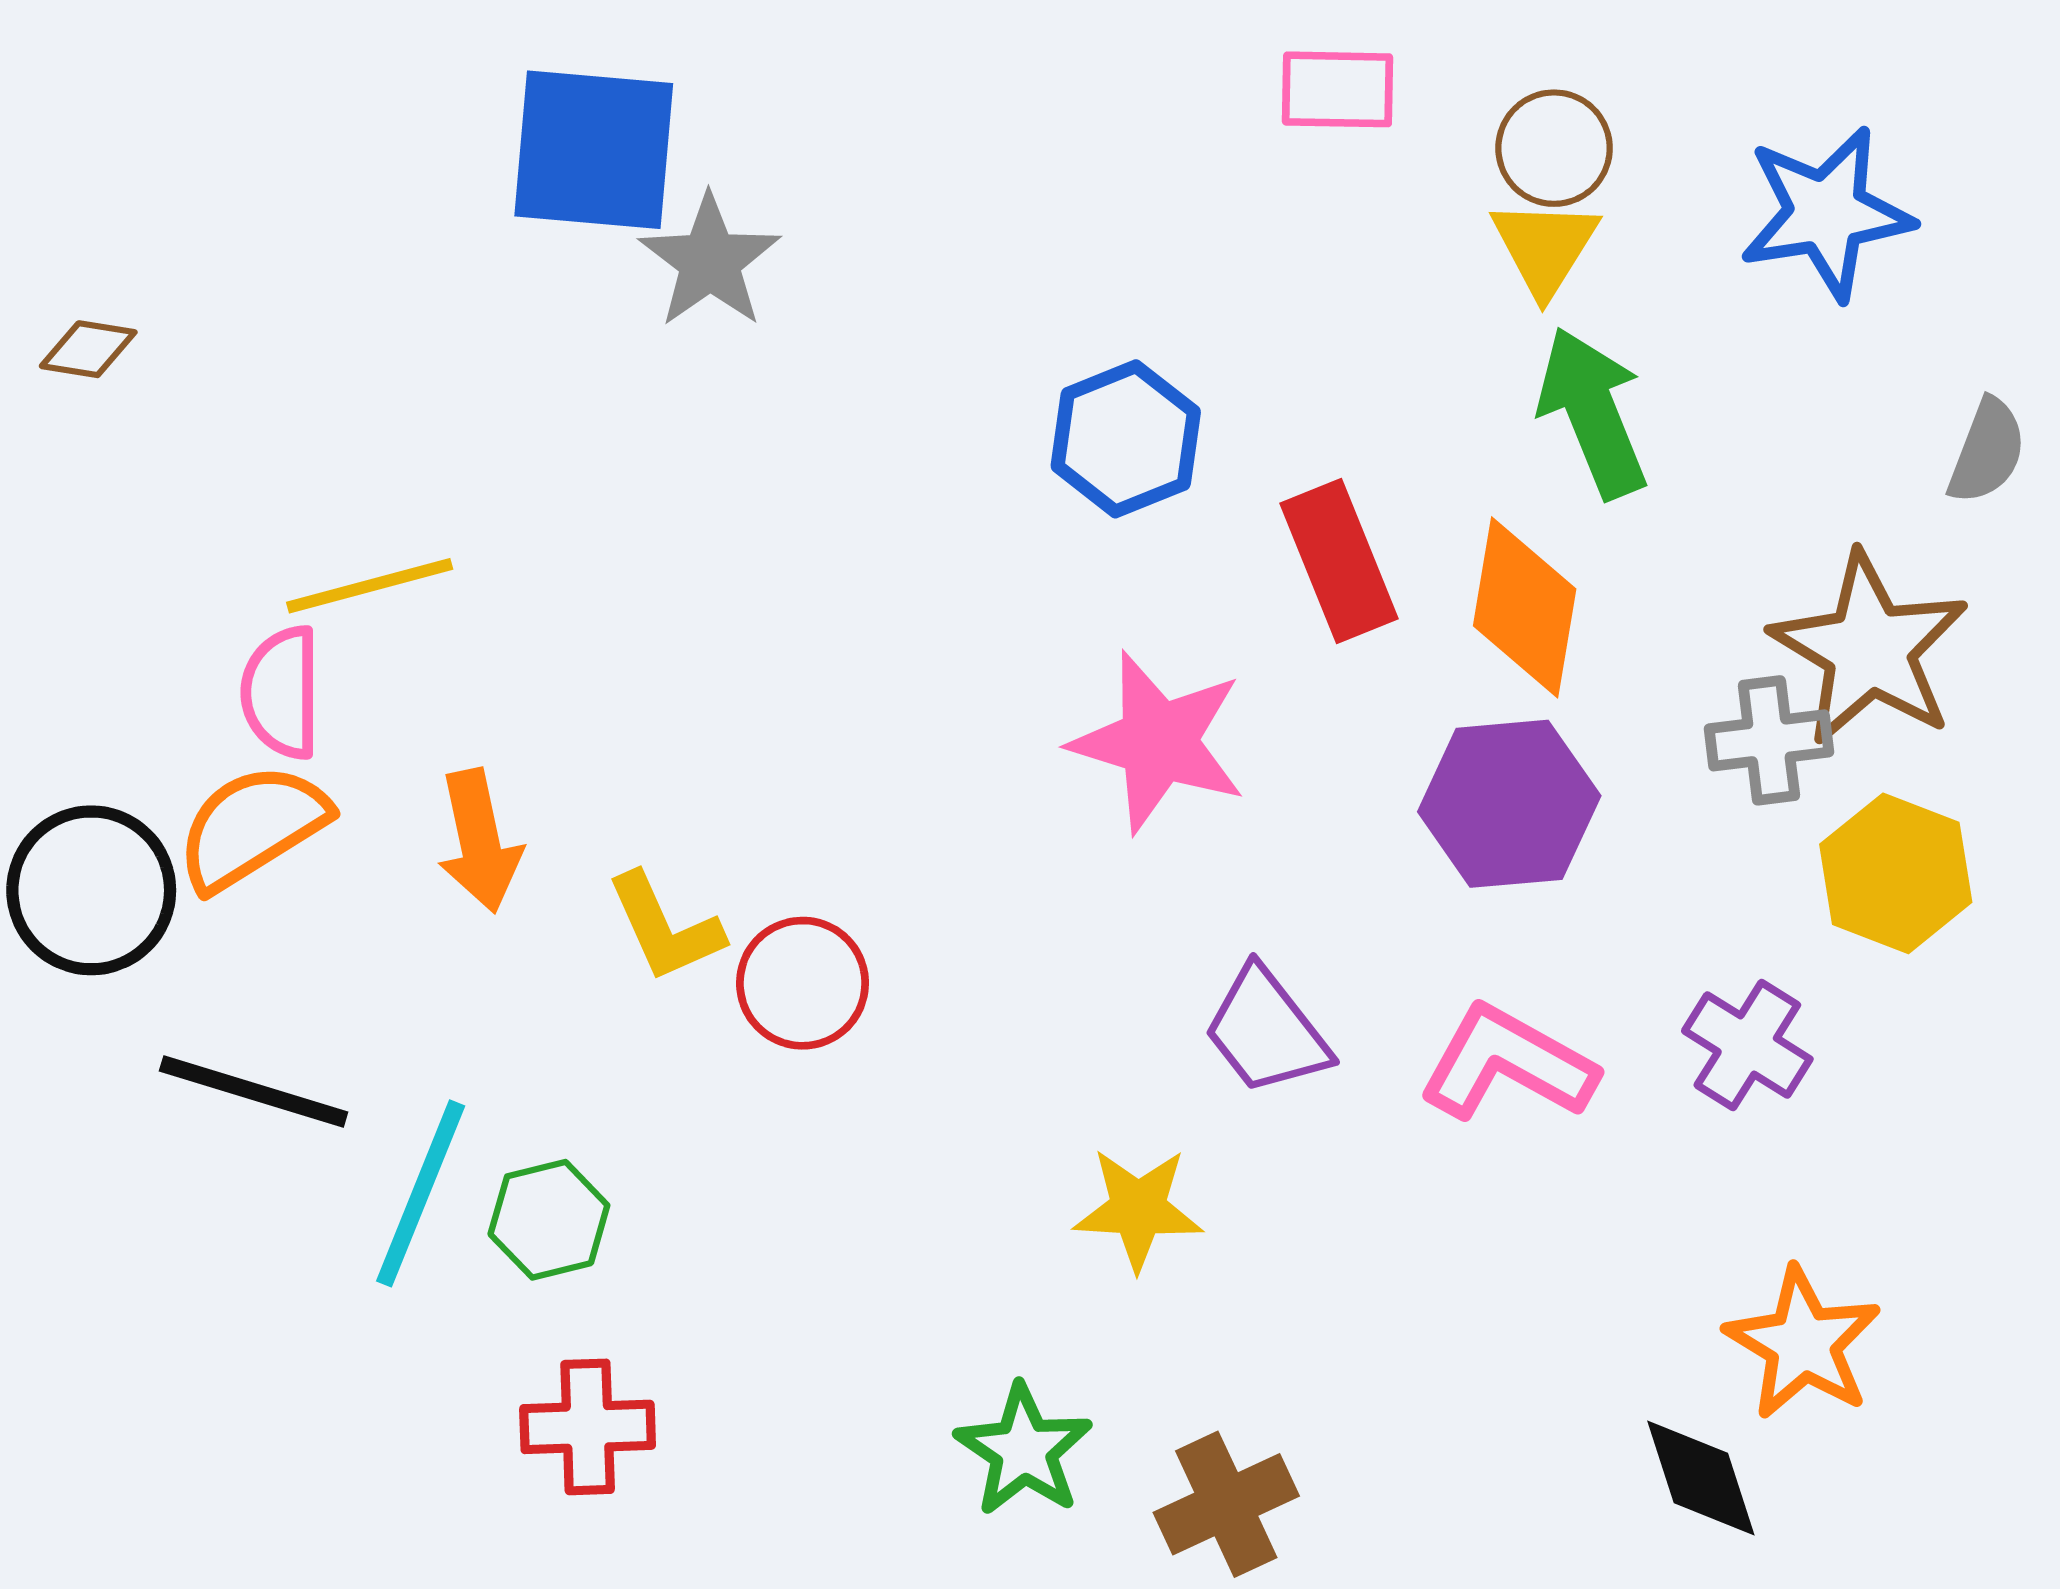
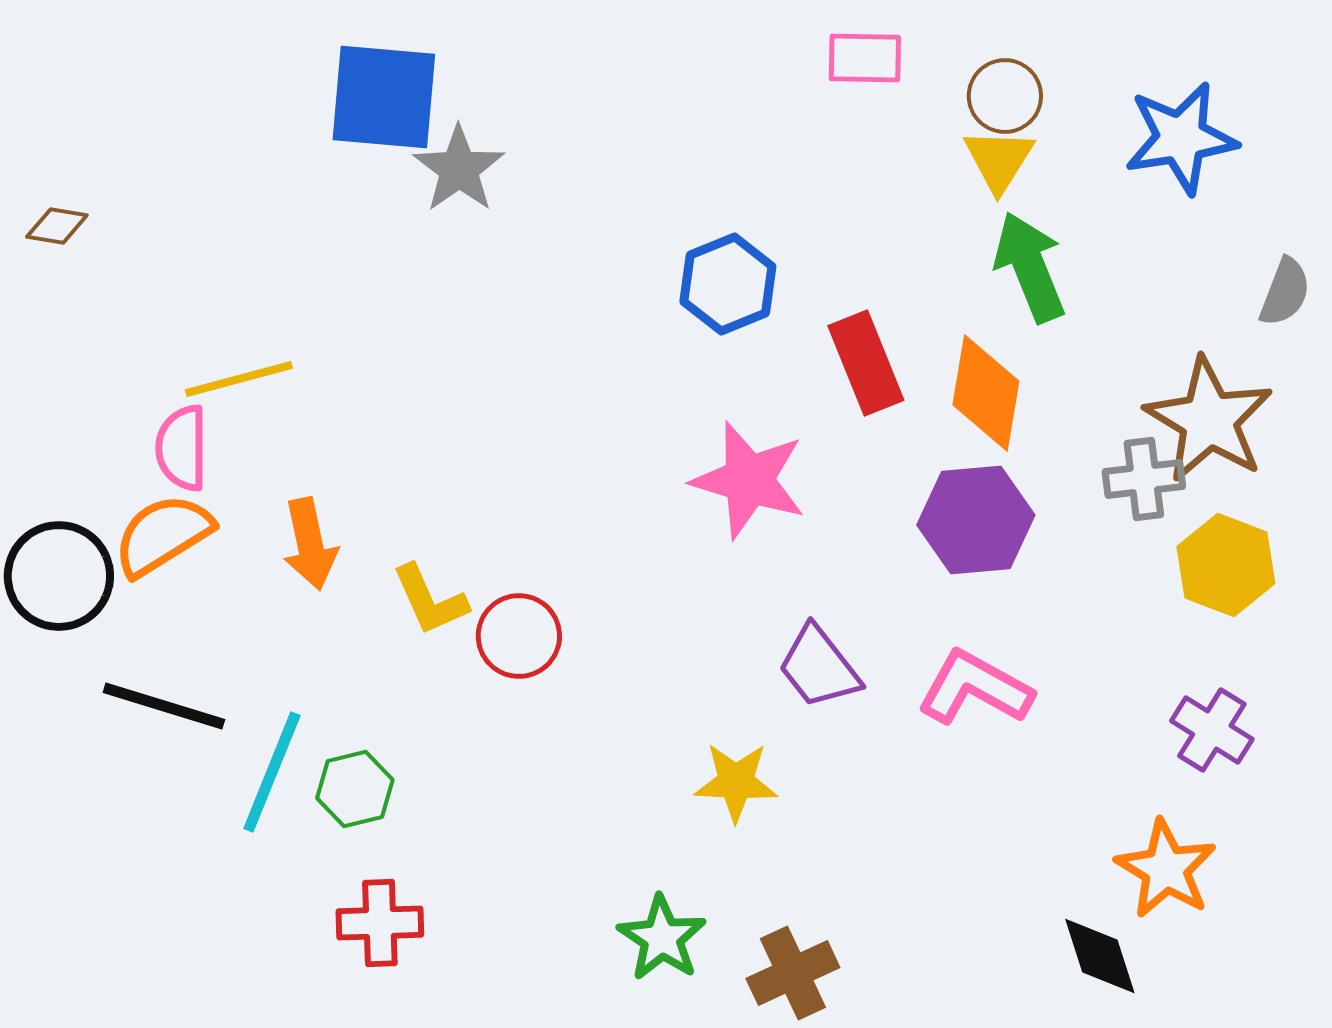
purple cross: (1747, 1045) -> (1212, 730), moved

